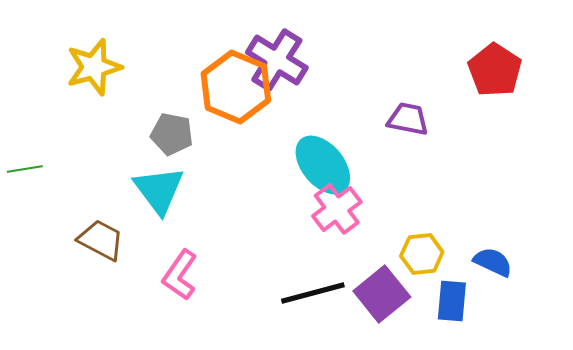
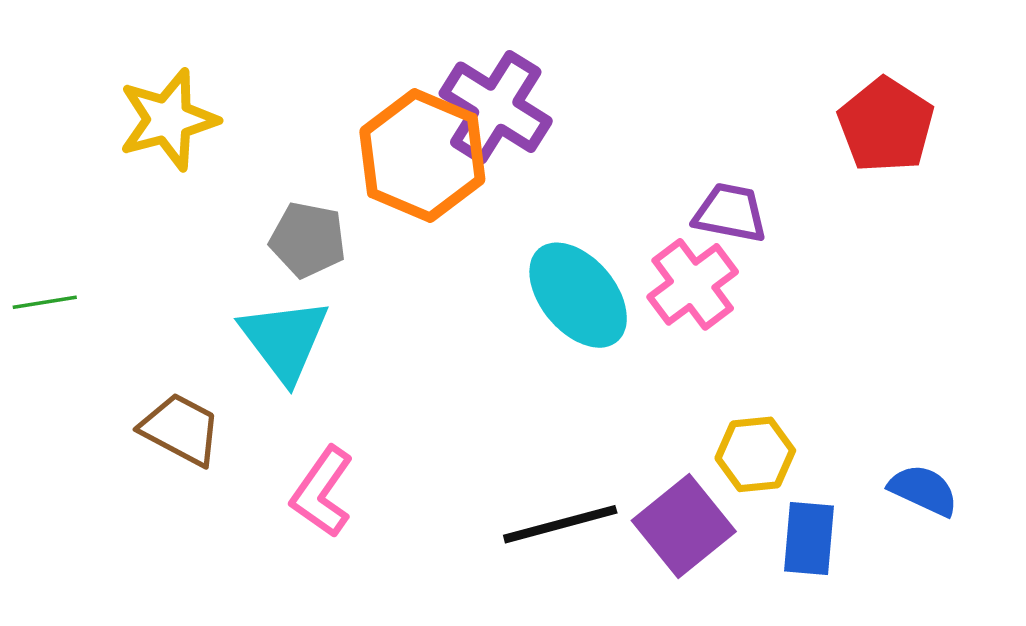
pink cross: (337, 209) -> (693, 284), moved
blue semicircle: (493, 262) -> (923, 490), moved

